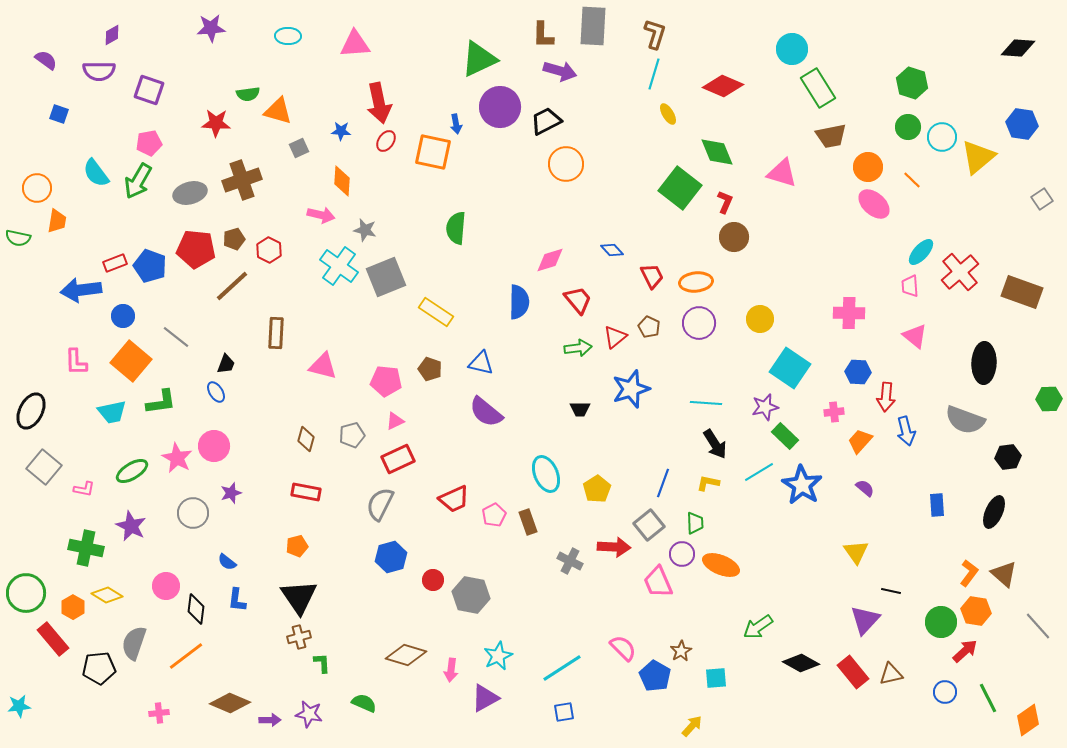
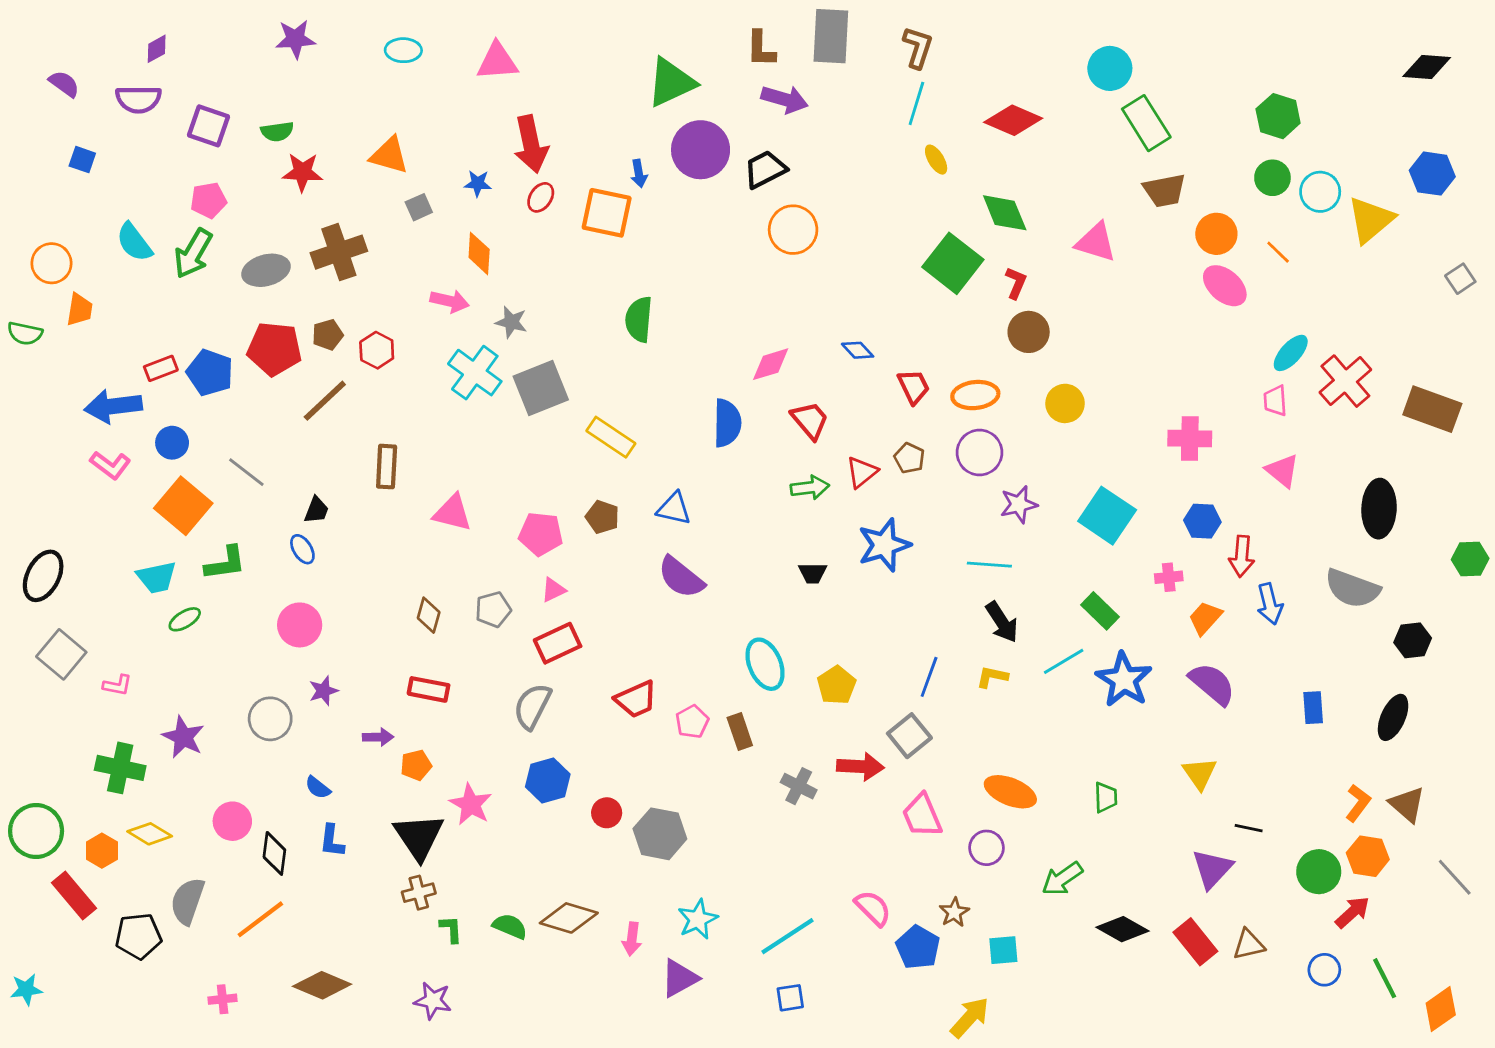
green semicircle: (248, 94) -> (277, 131), moved
yellow circle: (760, 319) -> (1065, 403), moved
pink L-shape: (76, 362) -> (110, 465), moved, turned -52
purple star: (765, 407) -> (1019, 504), moved
pink star: (177, 458) -> (471, 804), moved
green ellipse: (132, 471) -> (185, 619), moved, size x0.7
purple semicircle: (865, 488) -> (1212, 684), size x1.8
green trapezoid: (695, 523) -> (1106, 797), moved
purple circle: (682, 554) -> (987, 848), moved
green semicircle: (364, 703) -> (510, 926), moved
purple arrow: (270, 720) -> (378, 737), moved
yellow arrow: (692, 726) -> (970, 1017), size x1.4

